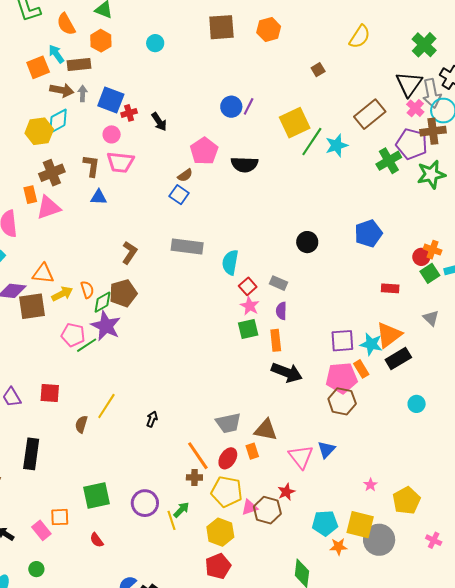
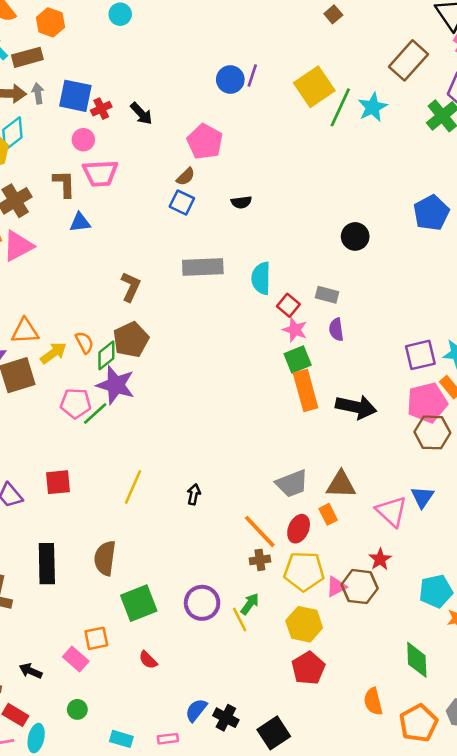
black semicircle: (245, 164) -> (241, 202), moved, size x0.6
orange rectangle: (276, 340) -> (306, 390), moved, size x1.4
brown semicircle: (81, 424) -> (105, 558), moved, size x1.5

